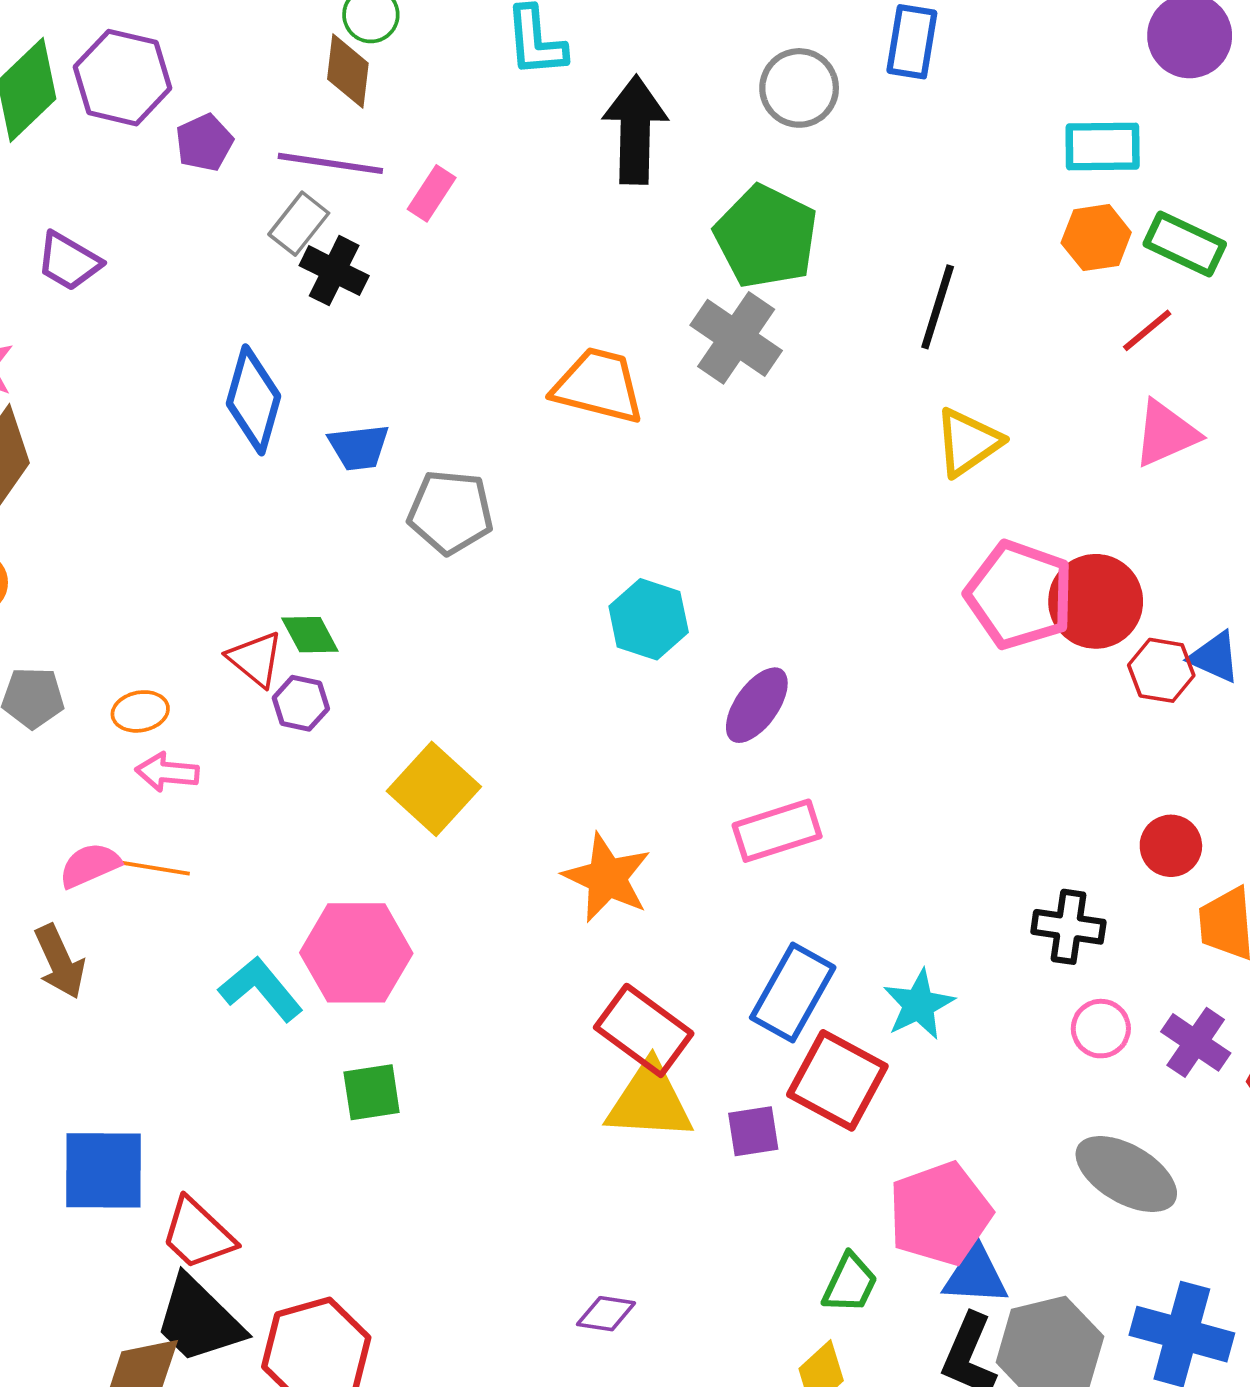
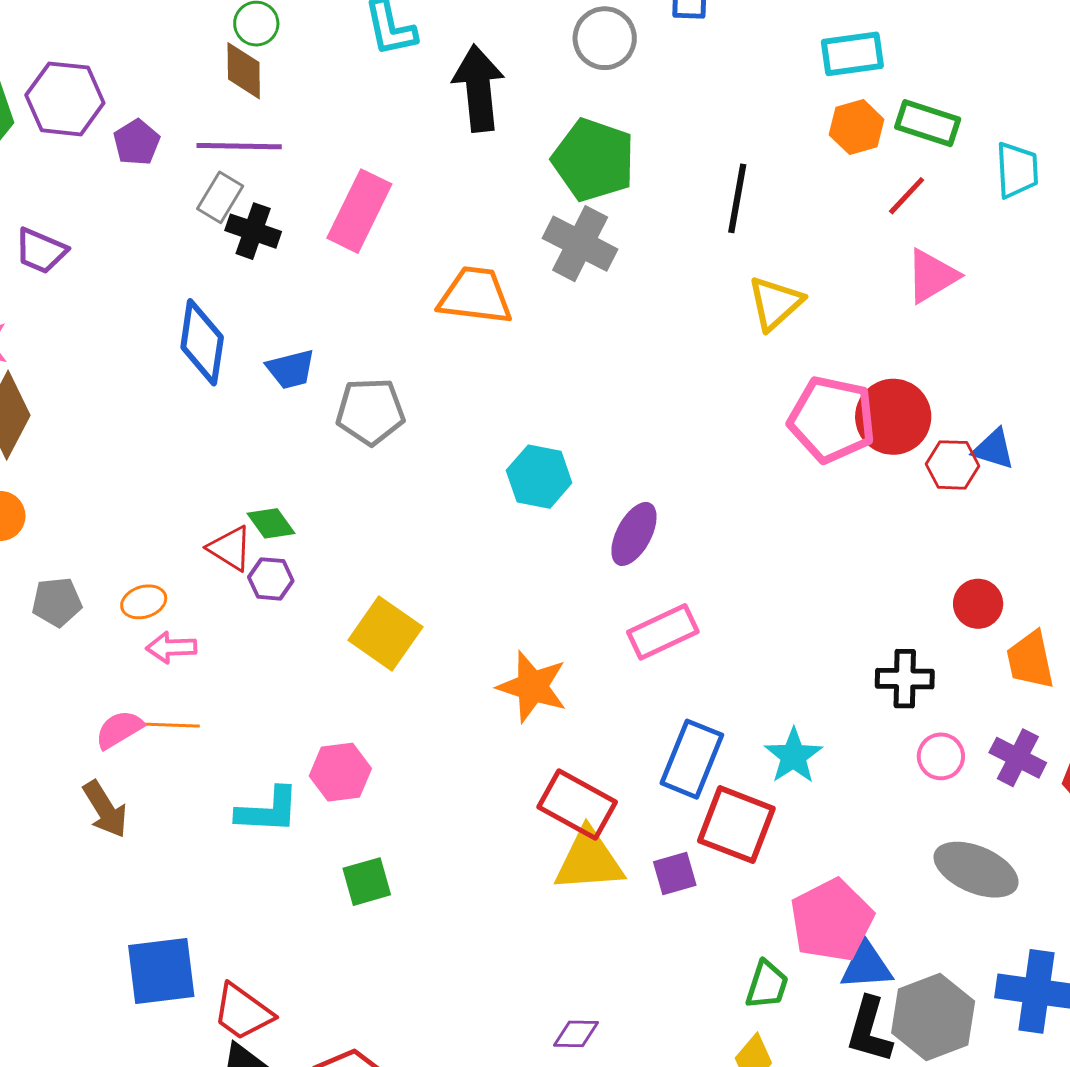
pink rectangle: (432, 193) -> (359, 211), moved, size x1.8
pink hexagon: (356, 953) -> (340, 772), size x0.7
cyan L-shape: (261, 989) -> (268, 811), turned 140

